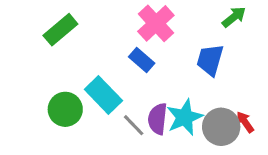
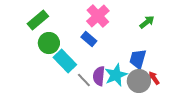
green arrow: (234, 17) -> (147, 22), moved
blue trapezoid: (210, 60) -> (138, 59), moved
green circle: (65, 109) -> (49, 43), moved

